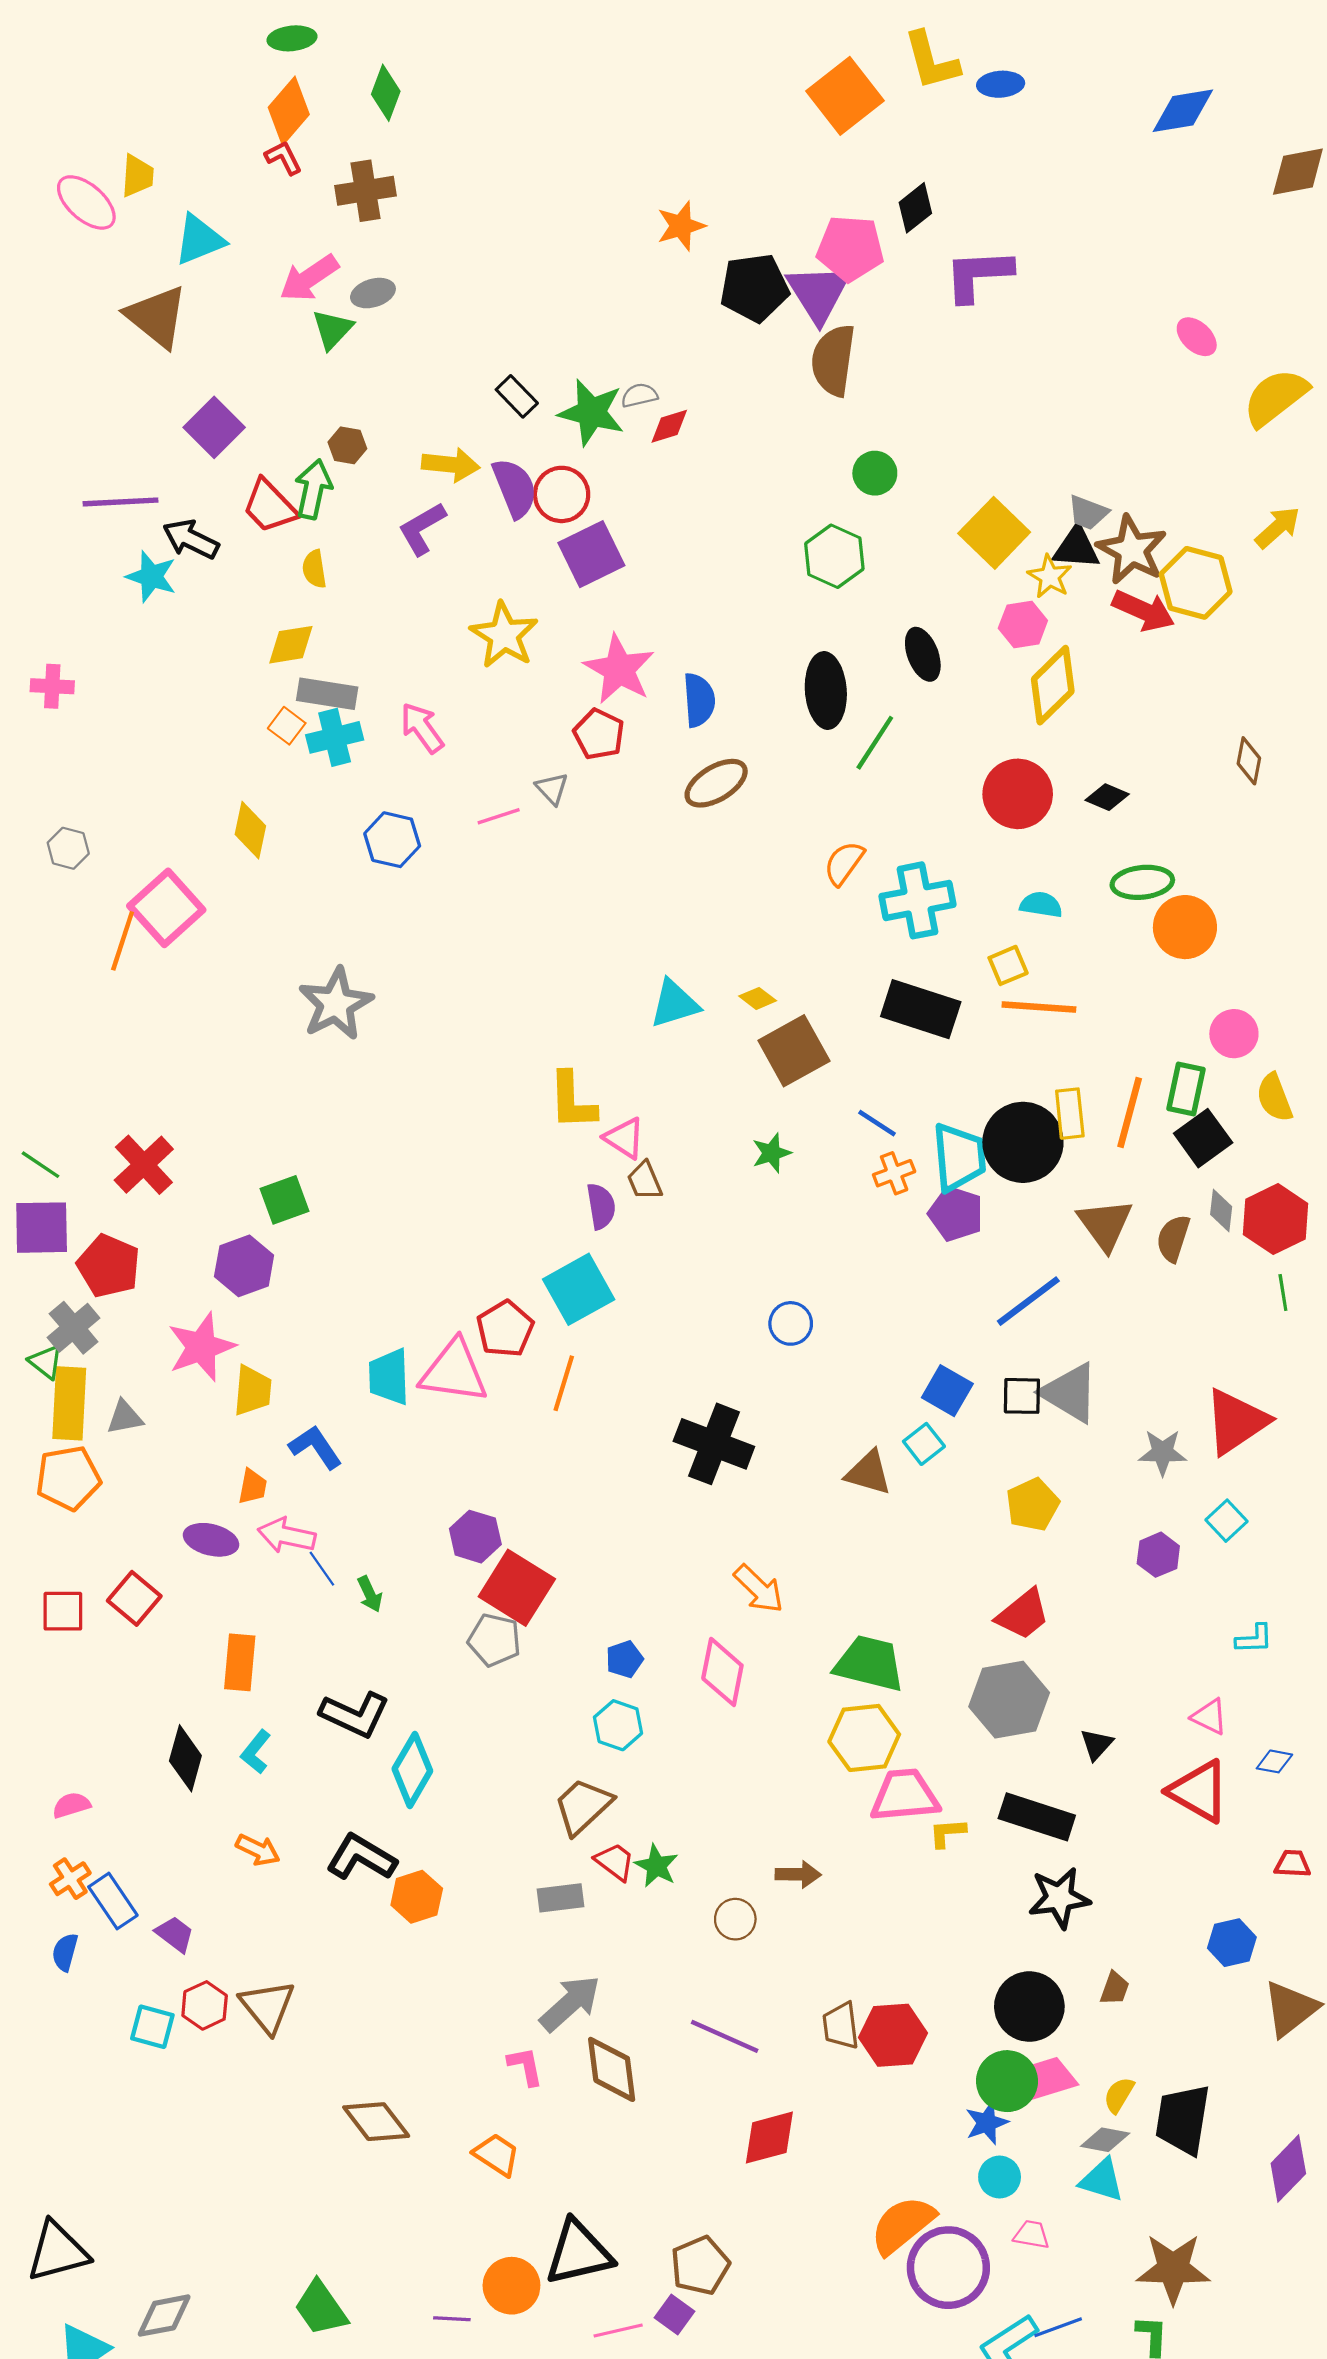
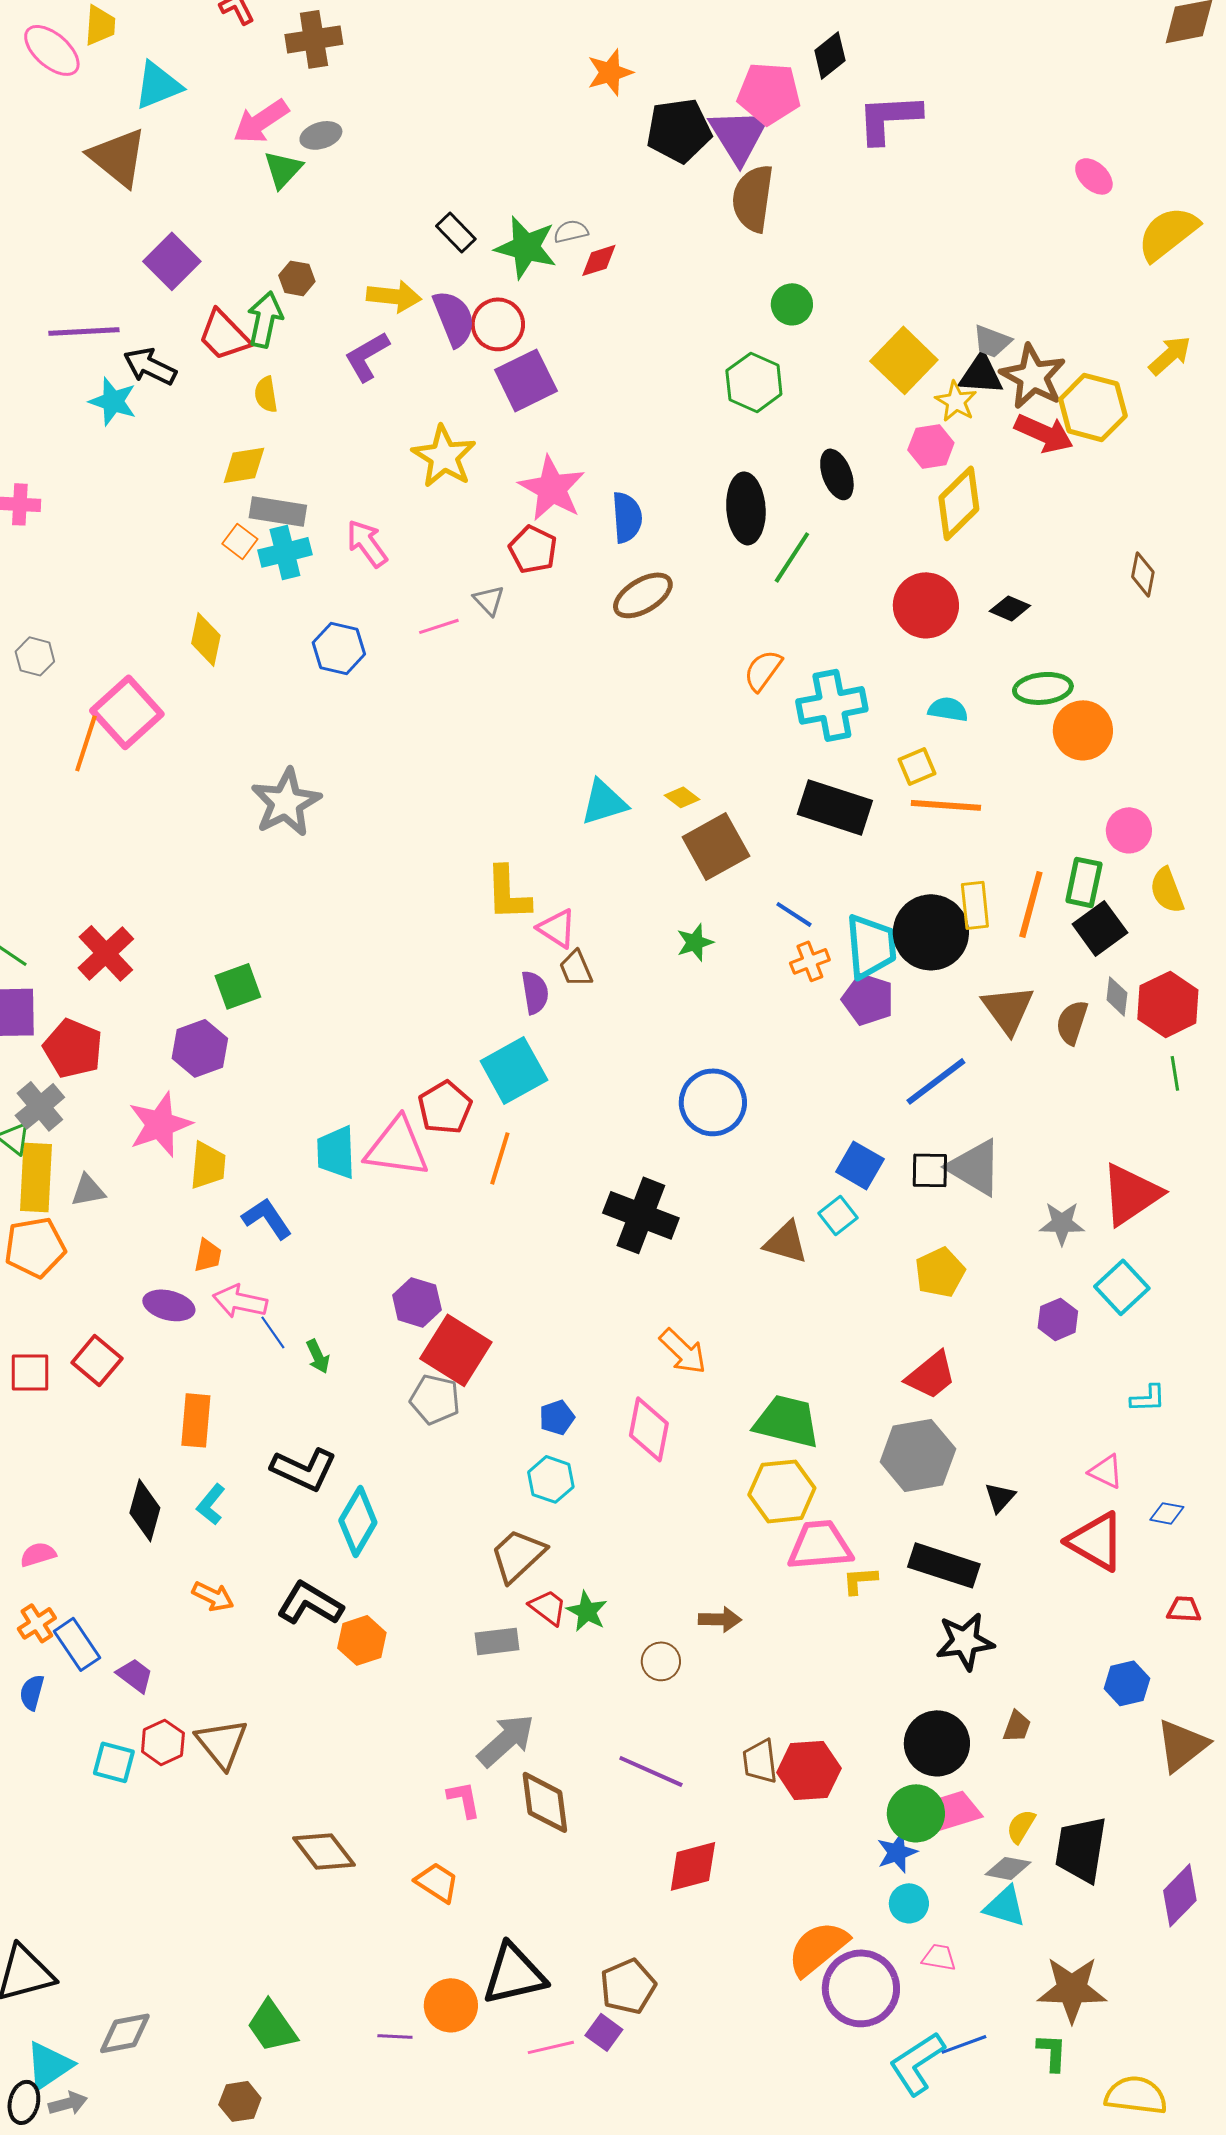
blue circle: (791, 1323) -> (713, 1102), size x1.6
cyan square: (1227, 1521) -> (1122, 1287), size x1.4

